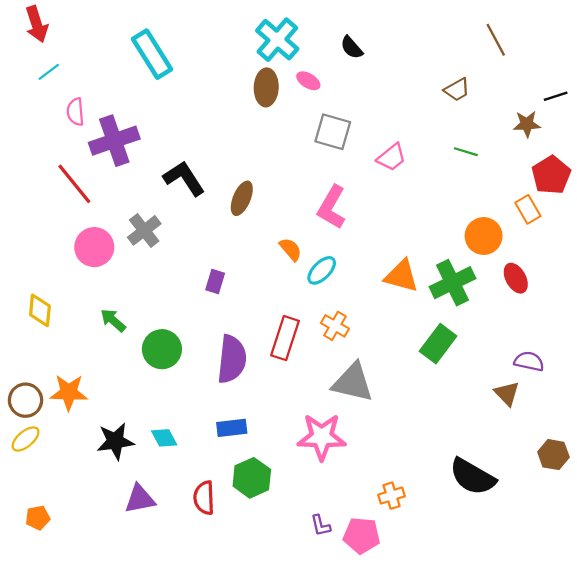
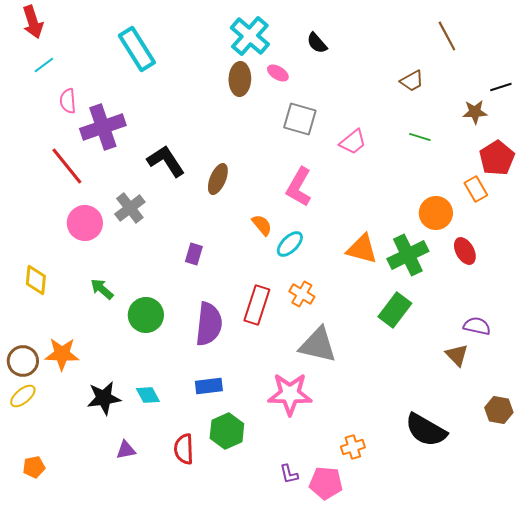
purple triangle: (140, 499) -> (126, 450), size x0.7

